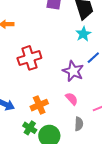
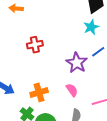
red cross: (29, 58) -> (35, 45), size x0.7

